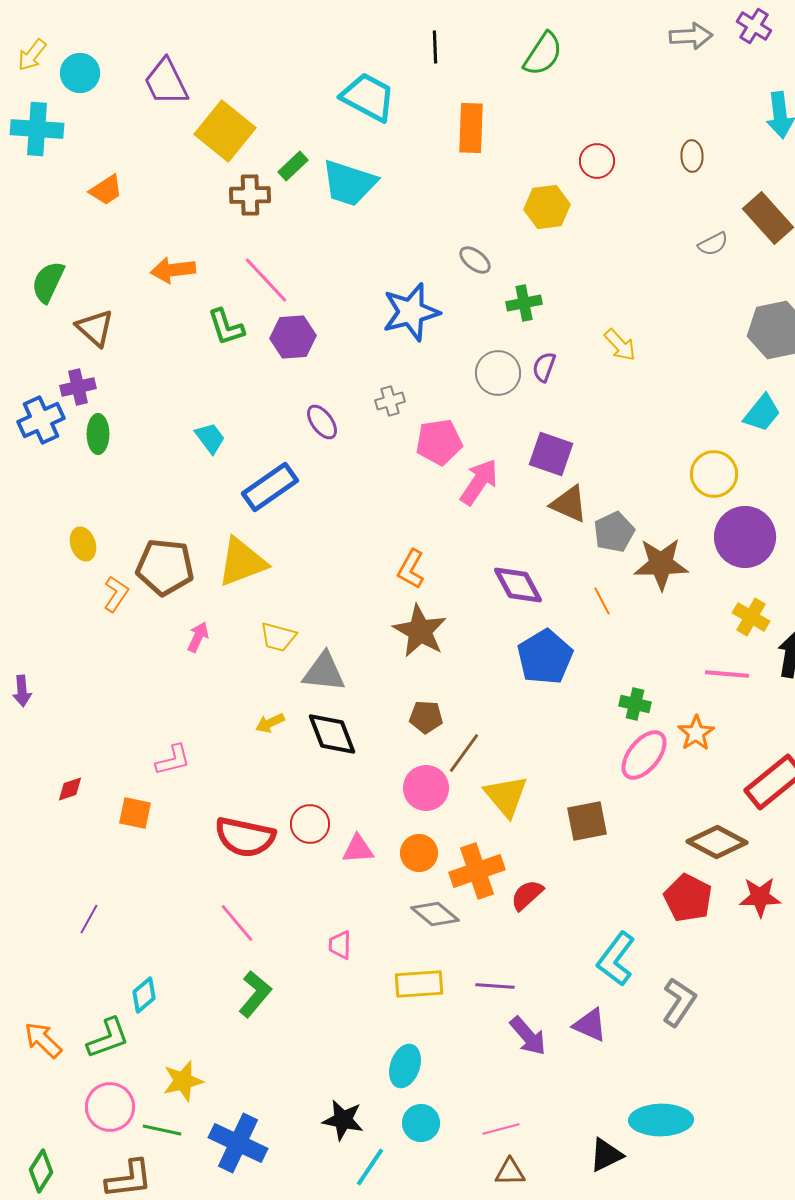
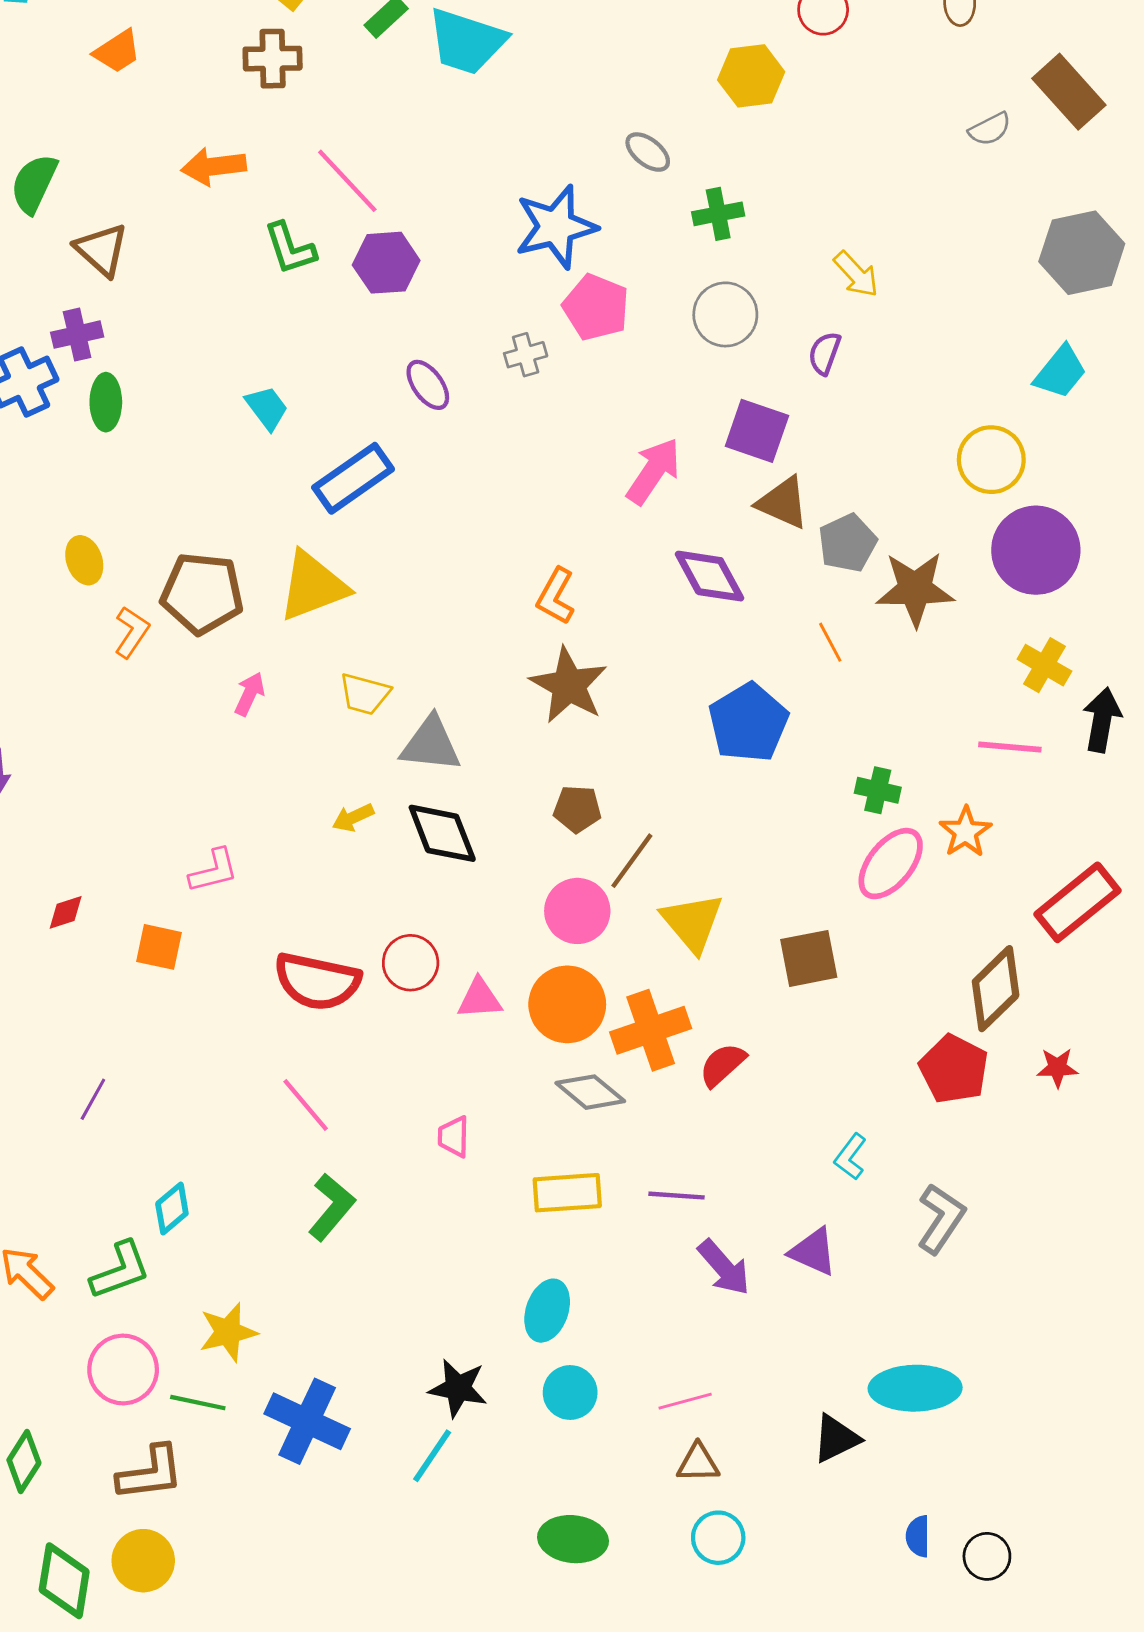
brown cross: (250, 195) -> (273, 59), moved
purple semicircle: (544, 367) -> (825, 353), moved
gray circle: (498, 373) -> (725, 314), moved
pink pentagon: (439, 442) -> (596, 307), moved, turned 30
purple diamond: (518, 585) -> (710, 576), moved
brown diamond: (717, 842) -> (996, 989), turned -72
orange circle: (419, 853) -> (567, 1004), size x1.4
red star: (760, 897) -> (1057, 1068), size x0.7
cyan L-shape: (616, 959) -> (850, 1157), size x0.6
cyan line: (370, 1167) -> (432, 1456), moved

